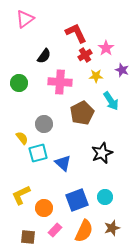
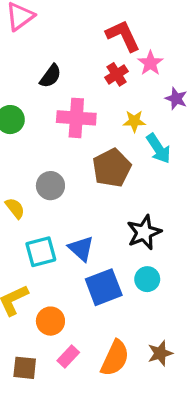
red L-shape: (76, 33) -> (123, 36), moved
yellow star: (96, 76) -> (134, 121), moved
cyan square: (38, 153) -> (41, 252), moved
cyan circle: (105, 197) -> (147, 279), moved
blue square: (77, 200) -> (104, 287), moved

